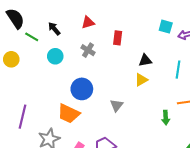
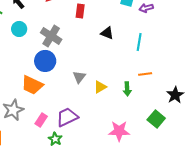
gray cross: (88, 50) -> (51, 36), moved, size x1.5
black triangle: (145, 60) -> (107, 33), turned 32
yellow triangle: (141, 80) -> (100, 87), moved

